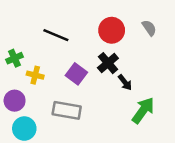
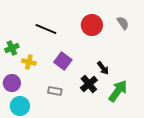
black cross: (108, 63) -> (89, 84), moved
gray rectangle: (67, 110) -> (55, 91), size x0.6

